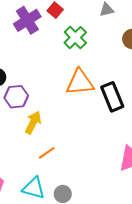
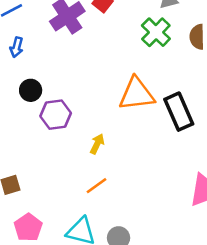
green cross: (75, 38) -> (156, 32), moved
yellow arrow: (33, 123) -> (97, 144), moved, size x0.7

